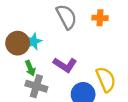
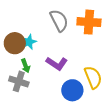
orange cross: (100, 18) -> (89, 22), size x1.6
gray cross: (36, 86) -> (19, 81), moved

